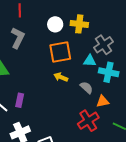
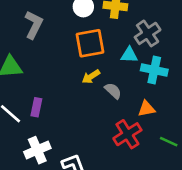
yellow arrow: (61, 77) -> (91, 77), turned -56
gray semicircle: (87, 88) -> (113, 91), moved

